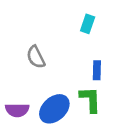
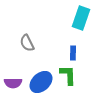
cyan rectangle: (88, 24) -> (81, 18), moved, size x1.6

